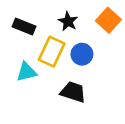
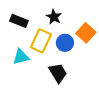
orange square: (108, 20) -> (86, 33), moved
black trapezoid: (73, 92) -> (58, 73), turned 40

